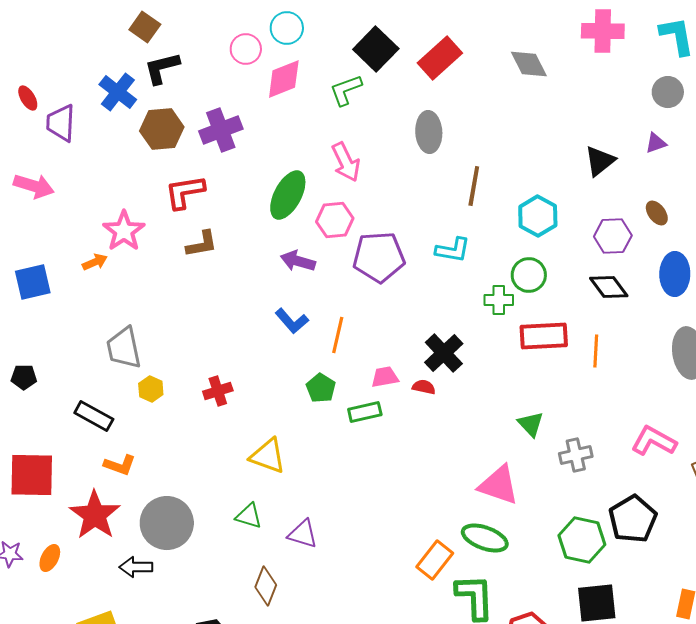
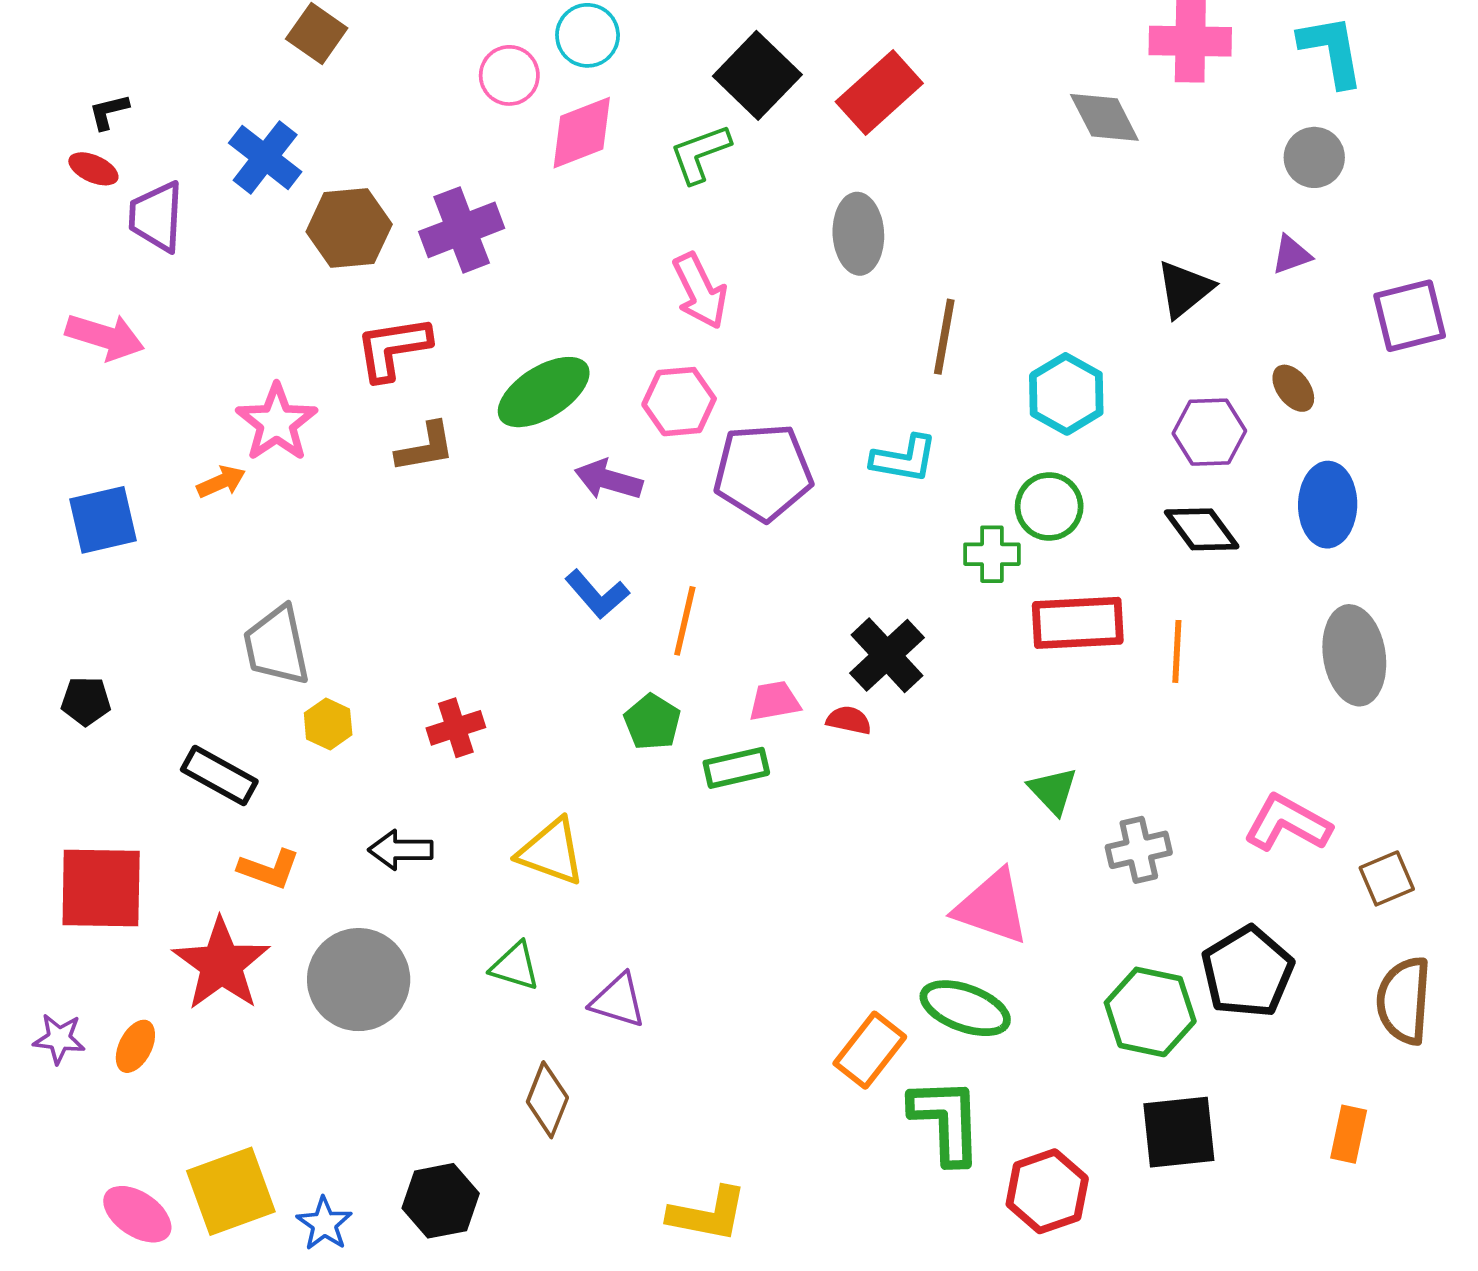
gray diamond: (529, 64) -> (1104, 117), moved
black L-shape: (162, 68) -> (109, 112), moved, size x0.6
red ellipse: (28, 98) -> (93, 169), turned -35
green ellipse: (288, 195) -> (544, 392), moved, turned 30
black arrow: (136, 567) -> (401, 850), moved

